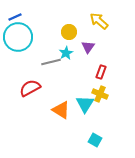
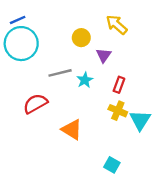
cyan star: (66, 53) -> (85, 80), moved
cyan triangle: (85, 104) -> (140, 120), moved

